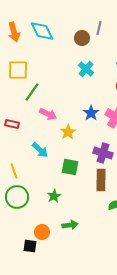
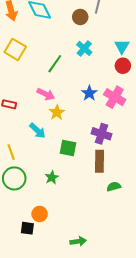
yellow square: (18, 70) -> (15, 49), turned 30
green line: (32, 92) -> (55, 64), moved
yellow star: (68, 132) -> (57, 112), moved
green arrow: (70, 225) -> (78, 241), moved

